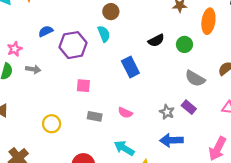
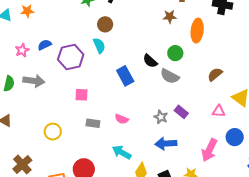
black semicircle: (156, 40) -> (150, 61), moved, turned 70
pink star: (15, 49) -> (22, 50), moved
gray arrow: (33, 69) -> (34, 81), size x1.5
gray semicircle: (195, 79) -> (170, 76), moved

